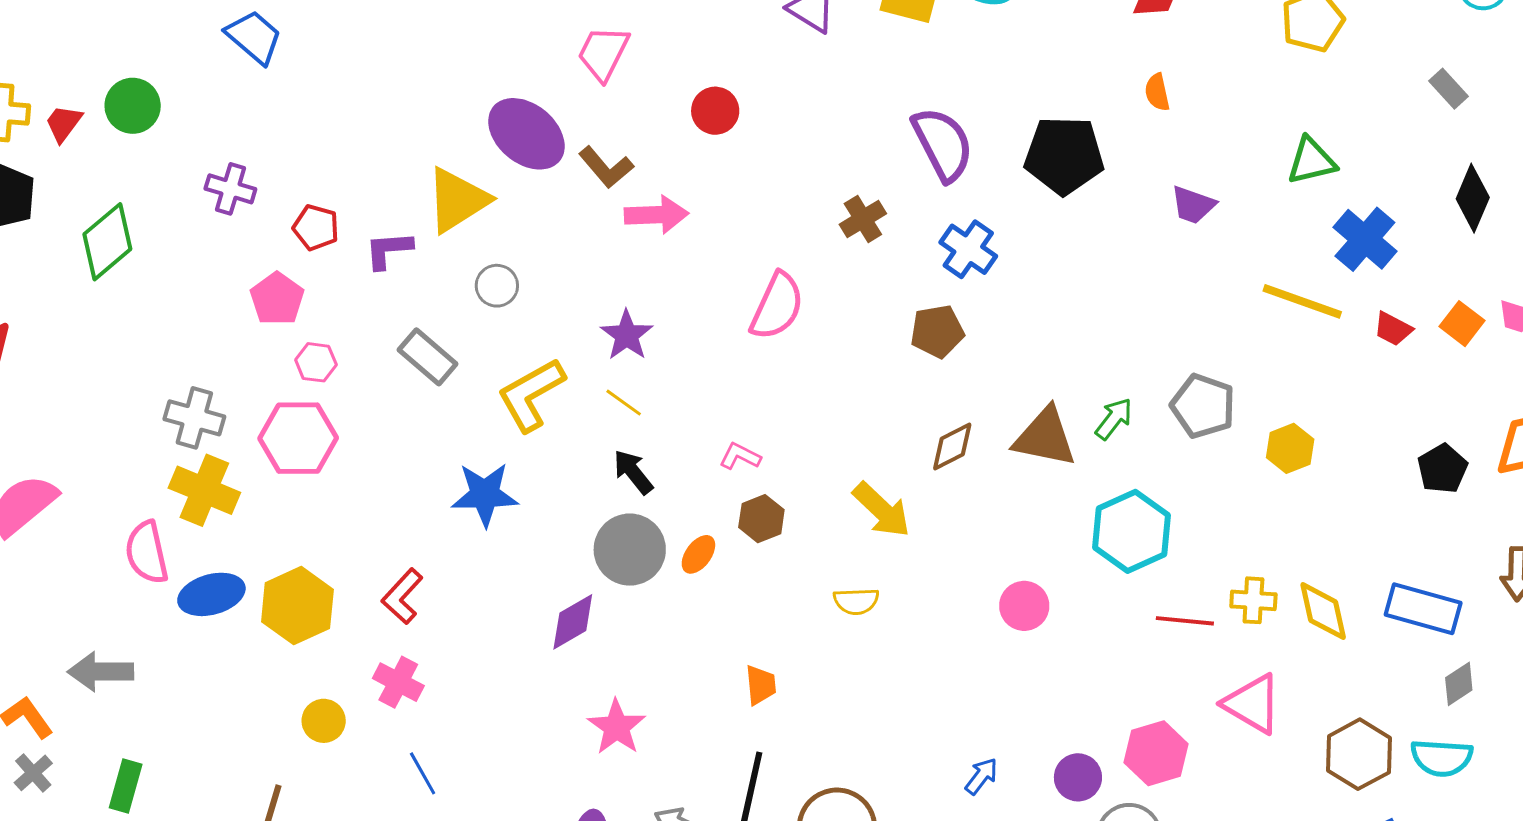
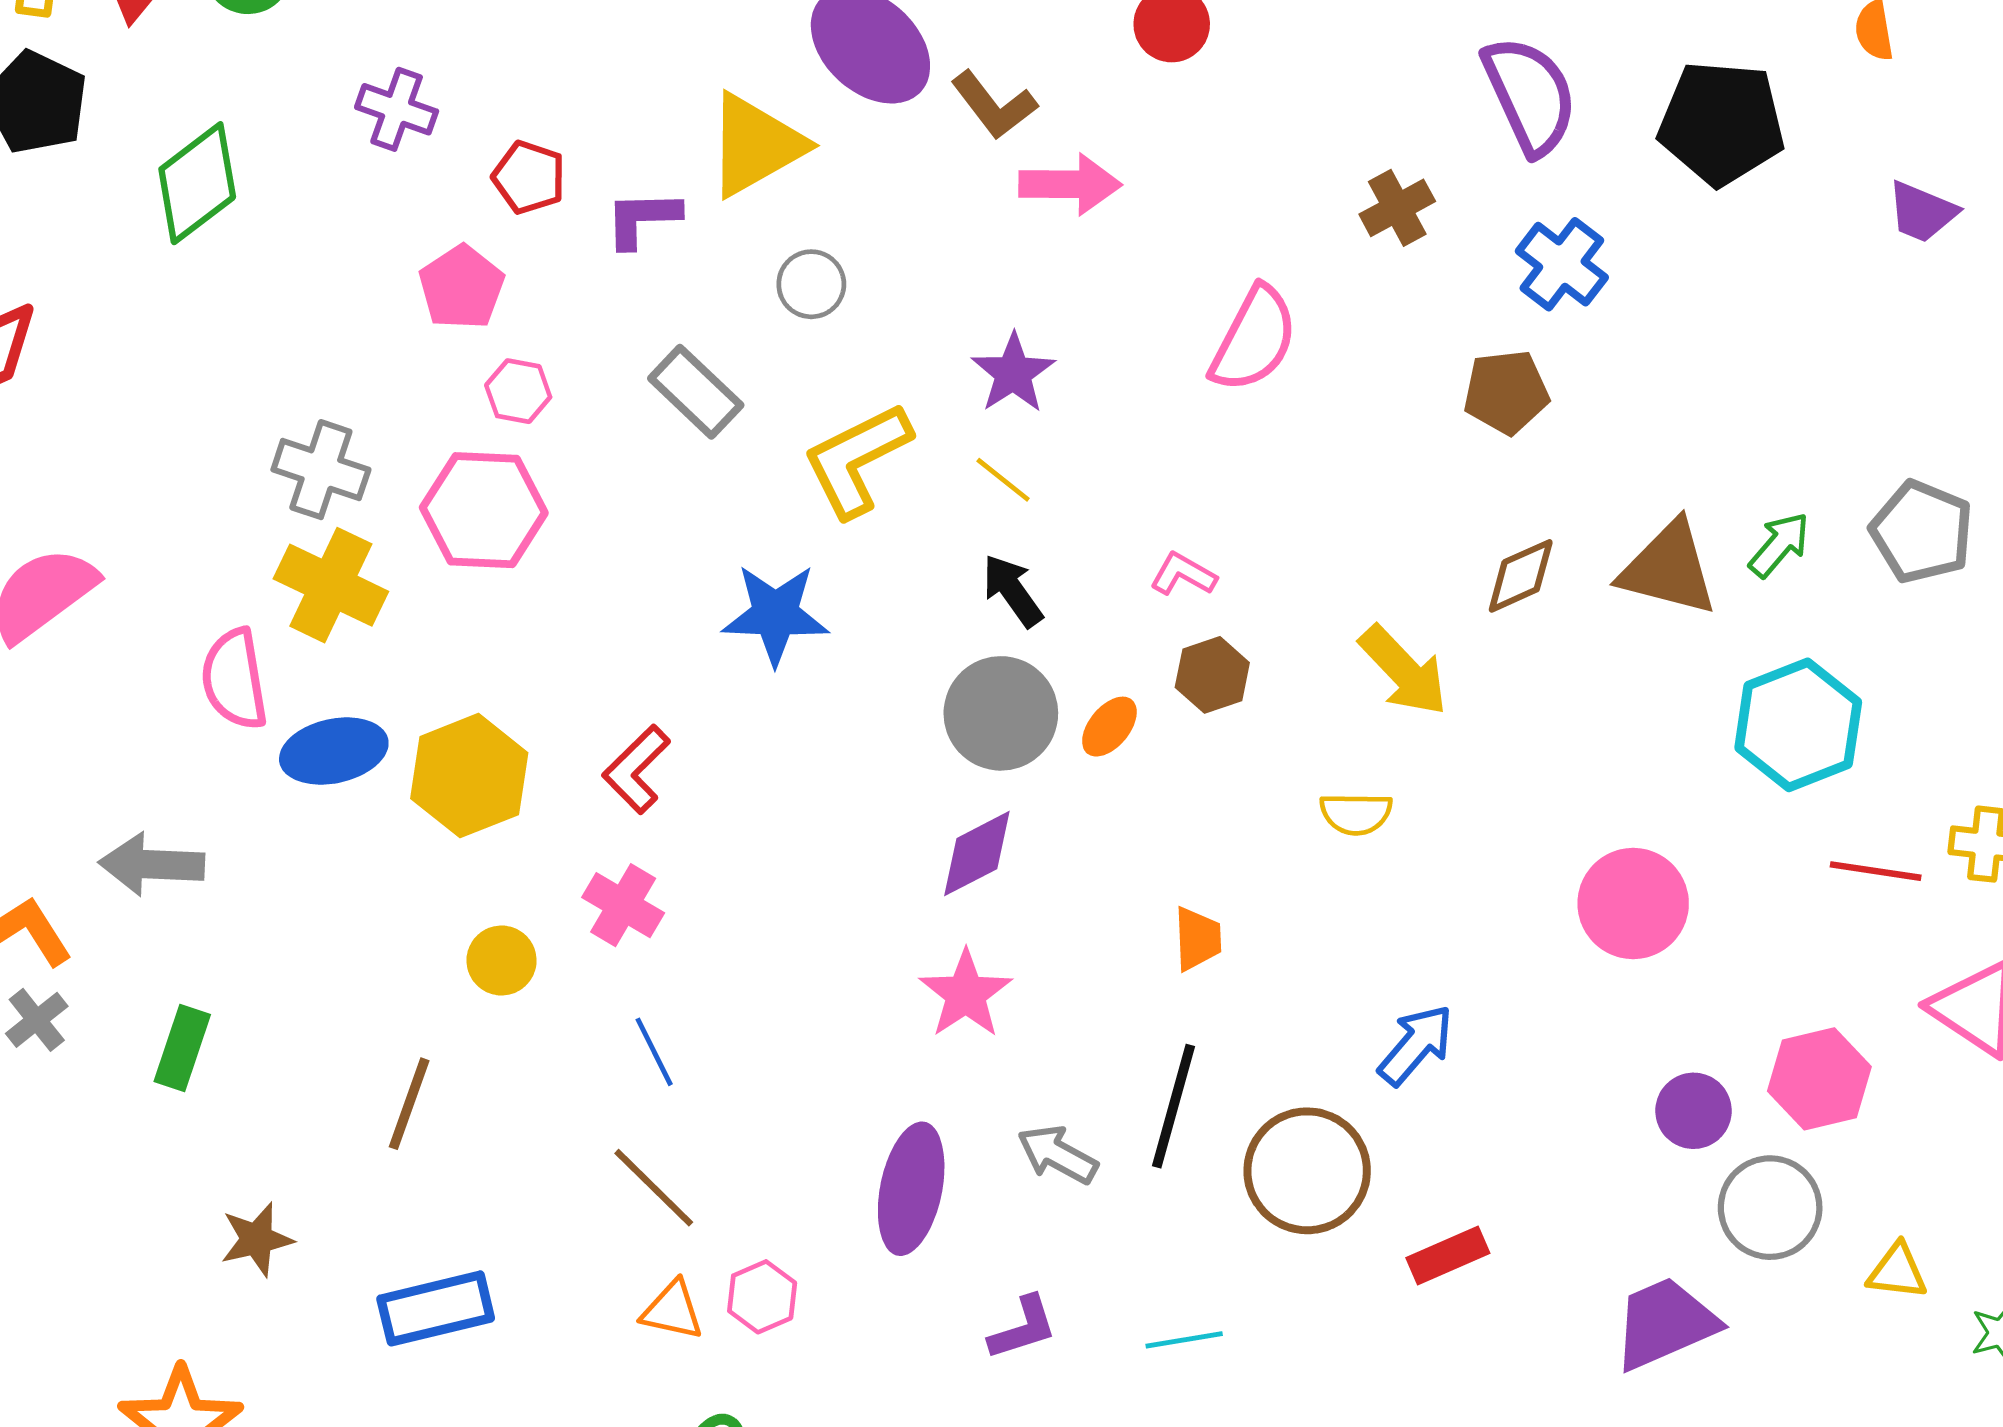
pink circle: (1024, 606) -> (1633, 903), moved, size x1.4
purple diamond: (573, 622) -> (977, 854), moved
blue arrow: (981, 776) -> (1416, 1045), moved, size x1.4

